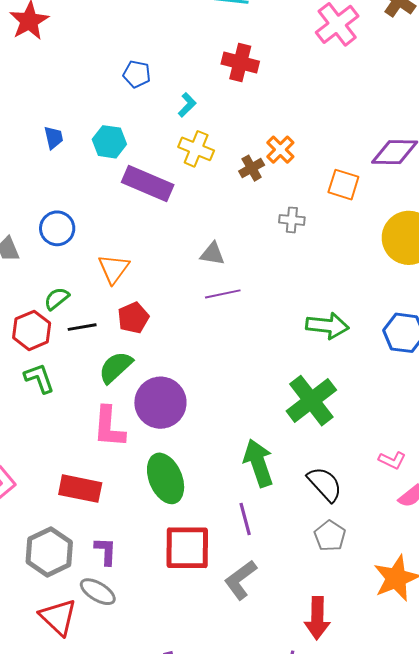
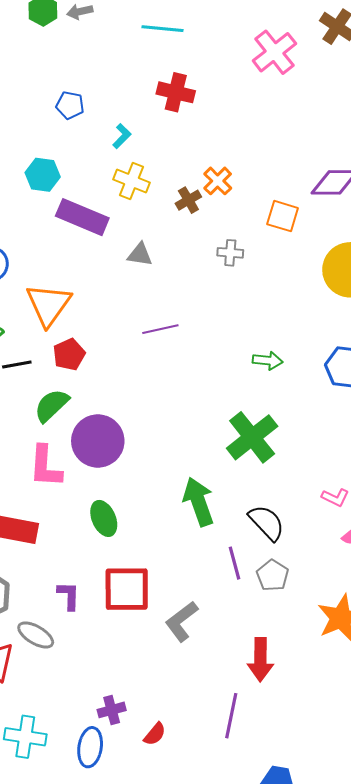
gray triangle: (212, 254) -> (140, 255), moved
orange triangle: (114, 269) -> (48, 305), size x1.4
green arrow: (327, 326) -> (268, 361), size x0.7
green ellipse: (166, 478) -> (104, 518), size x0.7
purple line: (245, 519) -> (235, 563), moved
purple L-shape: (106, 551) -> (69, 596), moved

